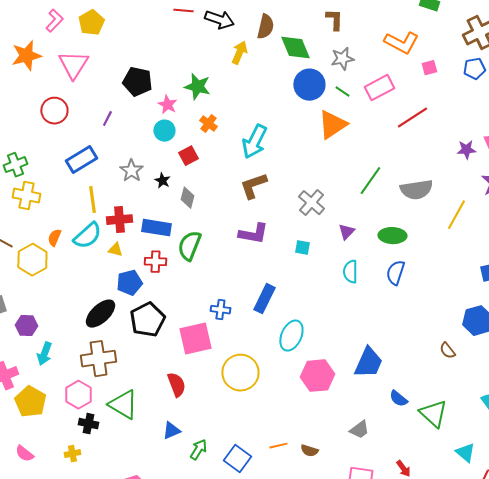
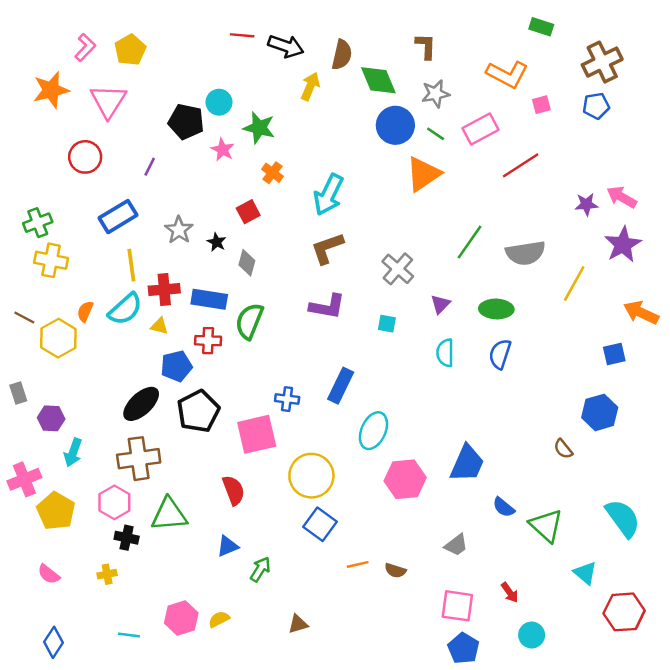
cyan circle: (164, 131) -> (219, 102), moved
green triangle: (123, 405) -> (169, 515), turned -36
blue square: (237, 459) -> (320, 524), moved

